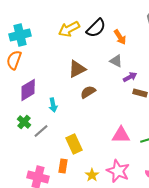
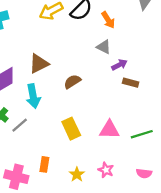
brown triangle: (77, 69) -> (39, 64), moved
cyan arrow: (53, 105) -> (33, 96), size x1.5
yellow rectangle: (74, 144) -> (71, 129), moved
pink star: (118, 171) -> (106, 170), size x0.6

